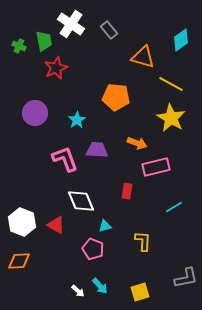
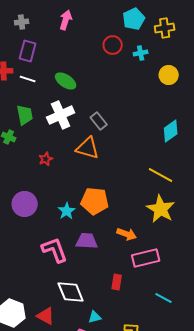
white cross: (71, 24) -> (61, 115), turned 32
green trapezoid: (44, 41) -> (25, 115), moved
orange triangle: (143, 57) -> (88, 148), moved
red star: (56, 68) -> (46, 159), size x0.6
orange pentagon: (116, 97) -> (95, 201), moved
cyan line: (174, 207) -> (164, 298), turned 60

